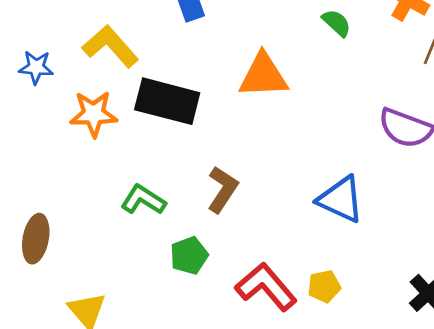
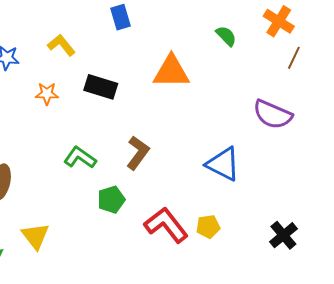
yellow L-shape: (110, 46) -> (61, 45), size x0.7
black rectangle: (167, 101) -> (101, 87), size x0.7
orange star: (94, 114) -> (47, 94), size x0.7

